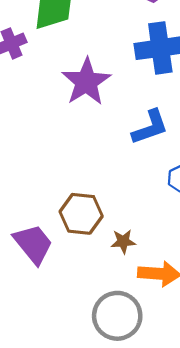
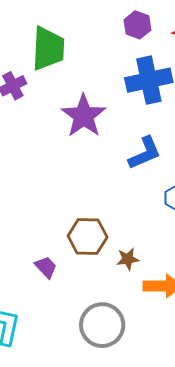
purple trapezoid: (33, 244) -> (46, 267), size x0.6
gray circle: (117, 316) -> (102, 325), moved

